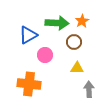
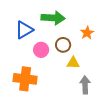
orange star: (82, 21) -> (87, 33), moved
brown circle: (74, 42) -> (63, 45), moved

